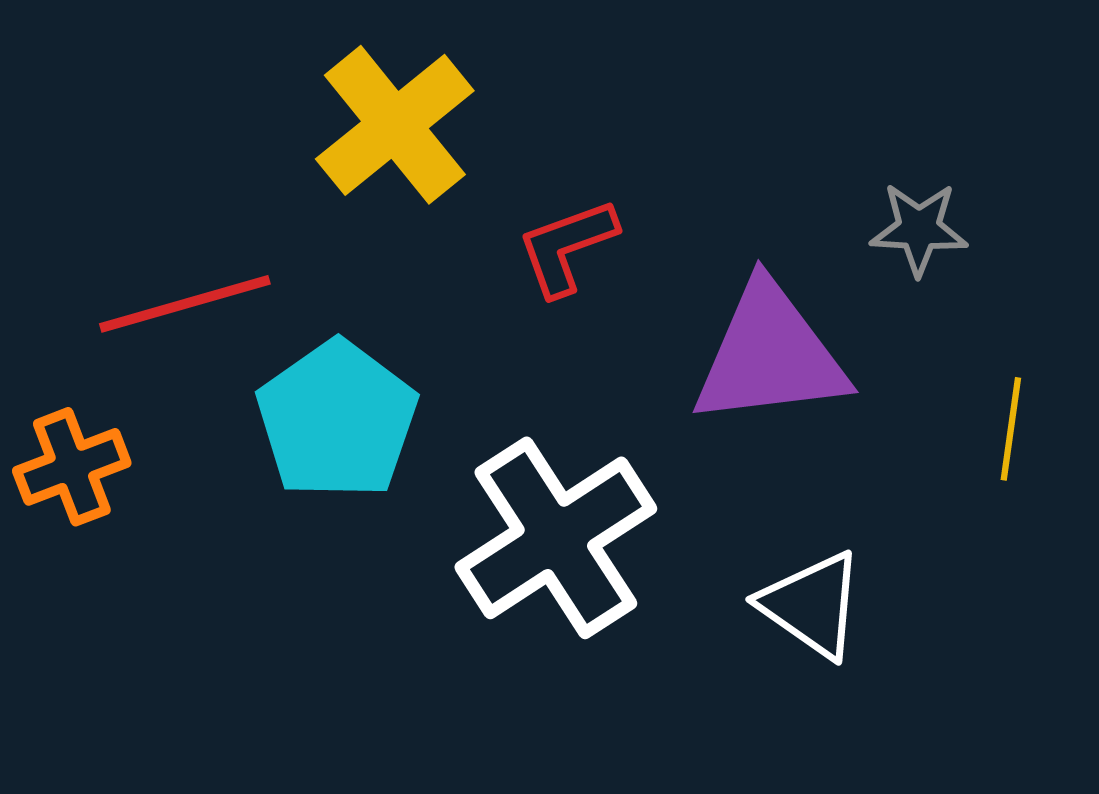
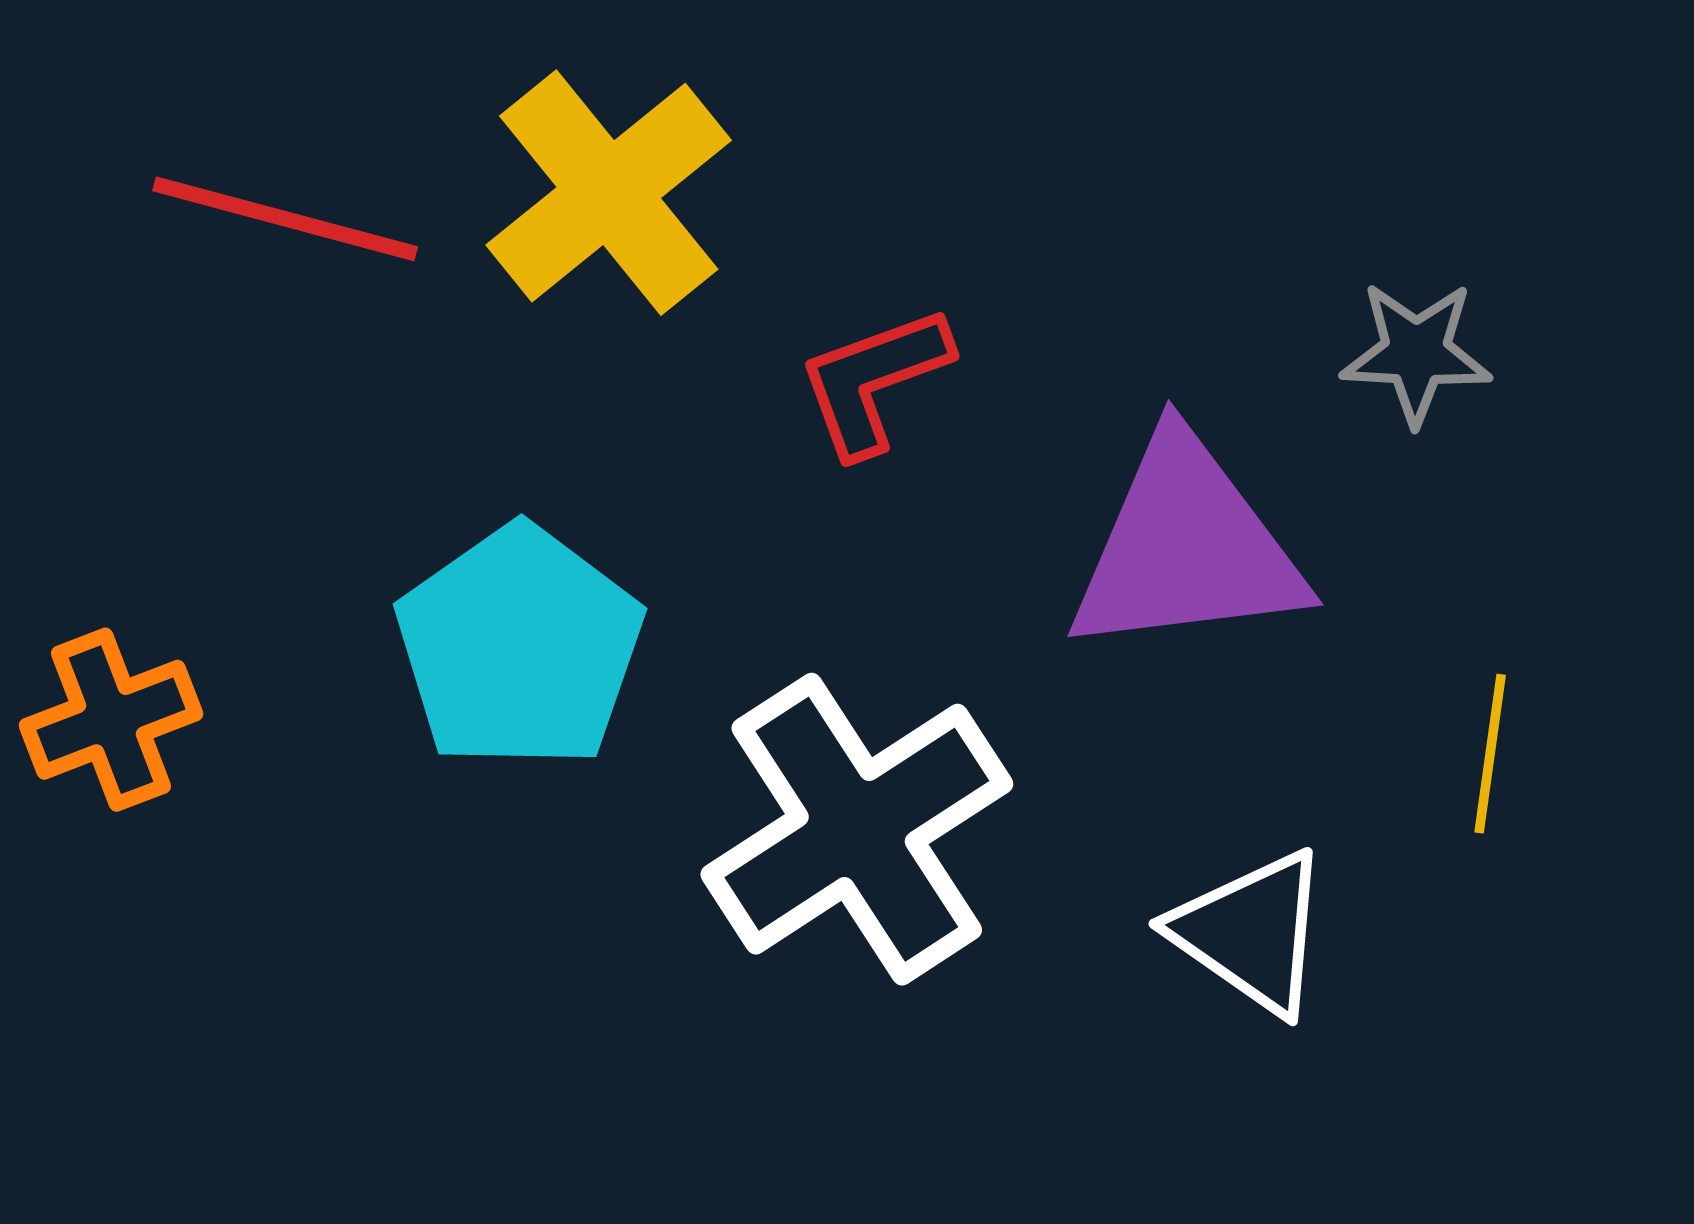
red line: (185, 304) -> (285, 219), moved, turned 31
yellow line: (1011, 429) -> (1490, 754), moved

